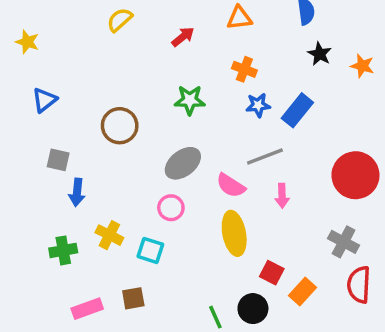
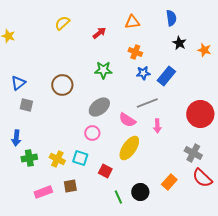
blue triangle: (44, 100) -> (18, 83), moved
blue arrow: (77, 192) -> (16, 138), moved
yellow ellipse: (234, 233) -> (129, 148), turned 45
yellow cross: (109, 235) -> (57, 159), moved
red square: (272, 273) -> (105, 171), moved
red semicircle: (359, 285) -> (202, 178), turned -50

